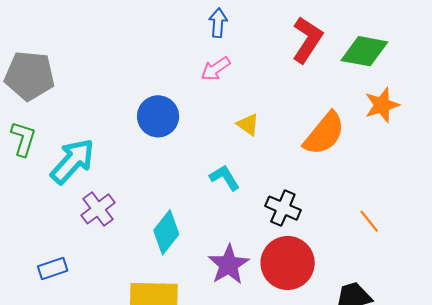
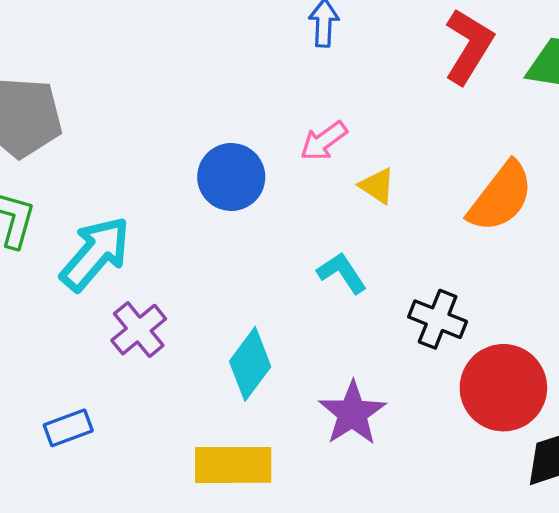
pink arrow: (216, 69) -> (324, 141), moved
red circle: (288, 263) -> (503, 388), moved

